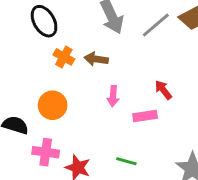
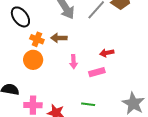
red arrow: (163, 90) -> (107, 53), turned -56
orange circle: (53, 105) -> (33, 60), moved

